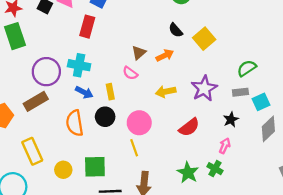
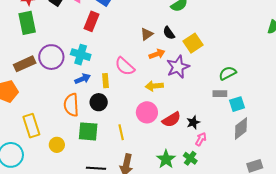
brown triangle: (139, 53) -> (147, 34), moved
pink semicircle: (130, 73) -> (125, 66), size x1.5
purple star: (204, 88) -> (178, 67), moved
blue arrow: (84, 92) -> (83, 79), turned -56
brown rectangle: (36, 101) -> (25, 64), moved
black star: (231, 120) -> (193, 122), moved
pink circle: (139, 123) -> (147, 112), moved
green square: (95, 167) -> (88, 131), moved

